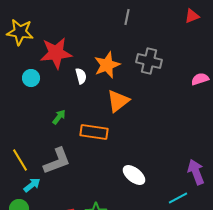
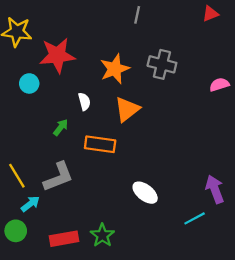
white semicircle: (81, 76) -> (84, 101), moved

